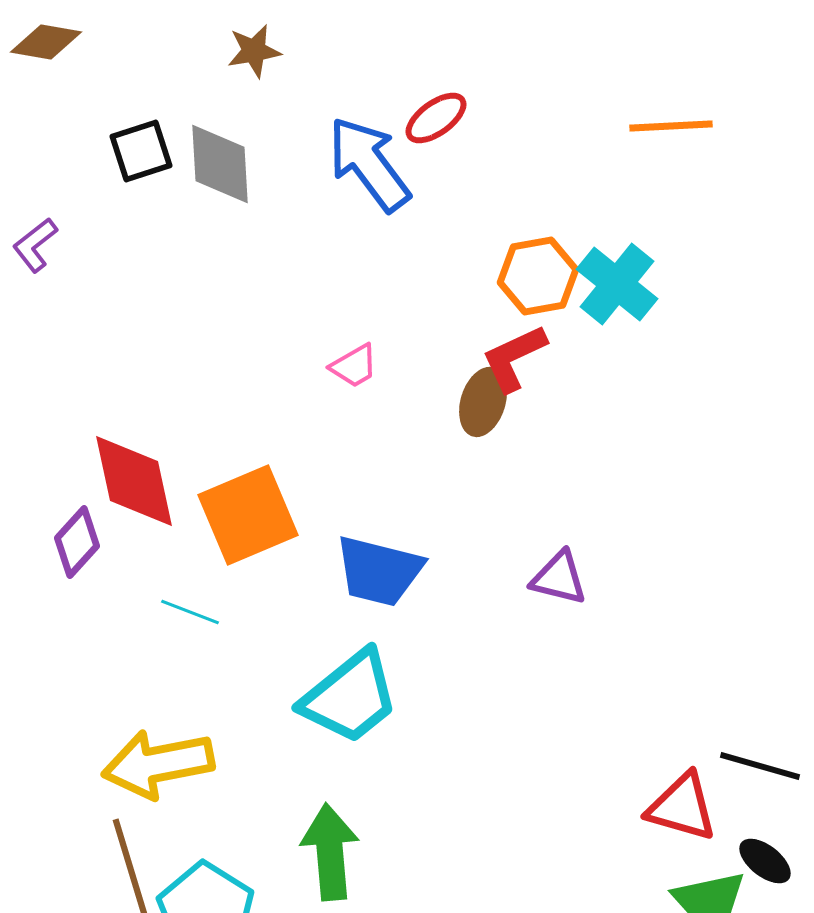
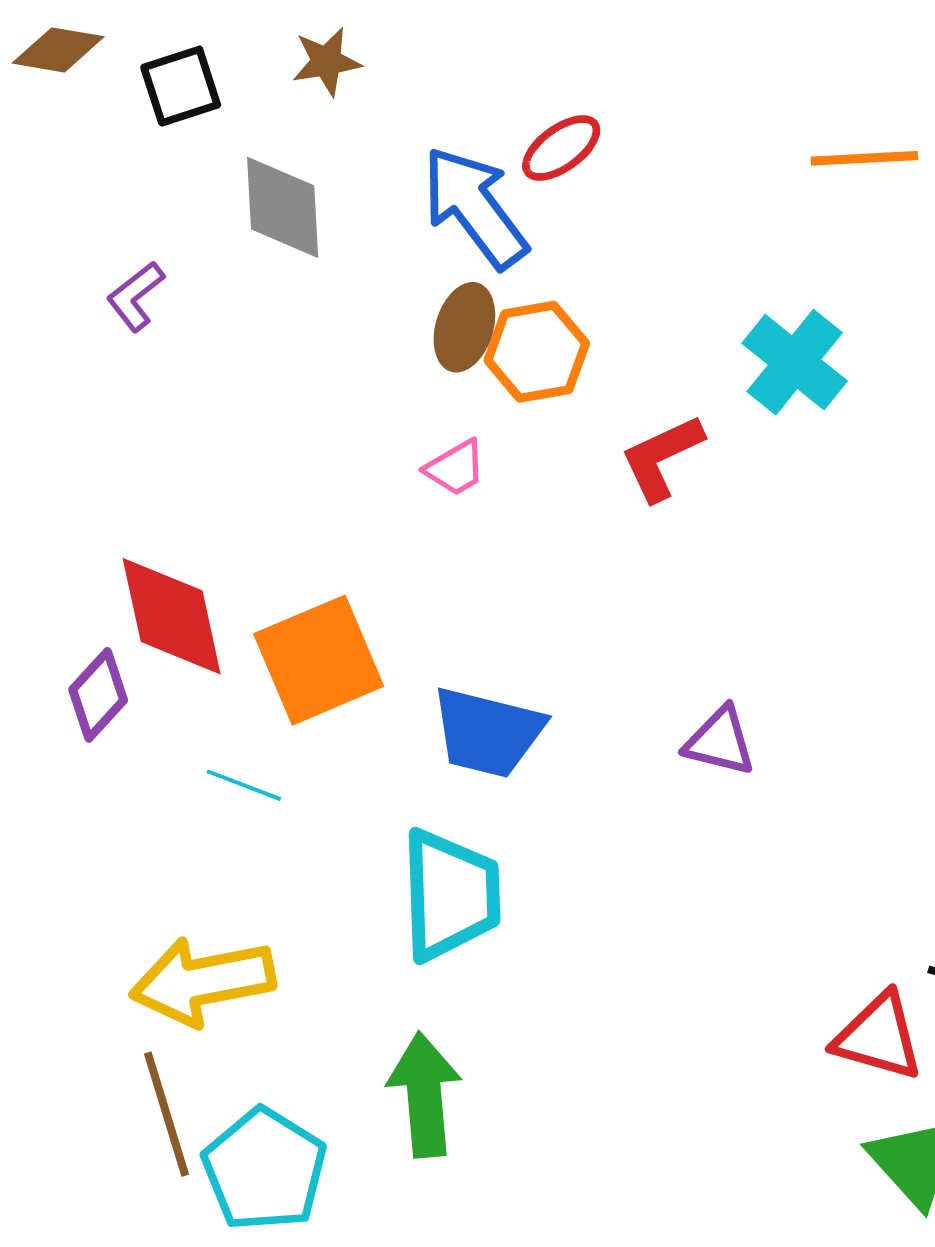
black square: (141, 151) -> (181, 86), moved
purple L-shape: (35, 245) -> (136, 296), moved
orange hexagon: (538, 276) -> (537, 352), moved
brown ellipse: (483, 402) -> (464, 327), moved
cyan trapezoid: (350, 697) -> (450, 895), turned -53

